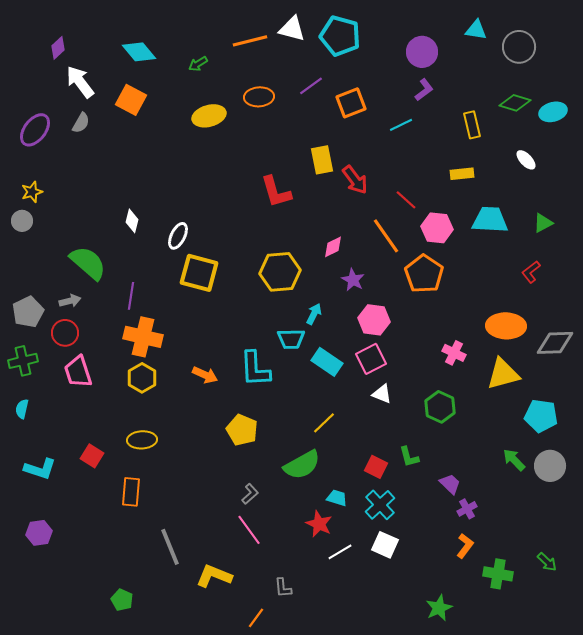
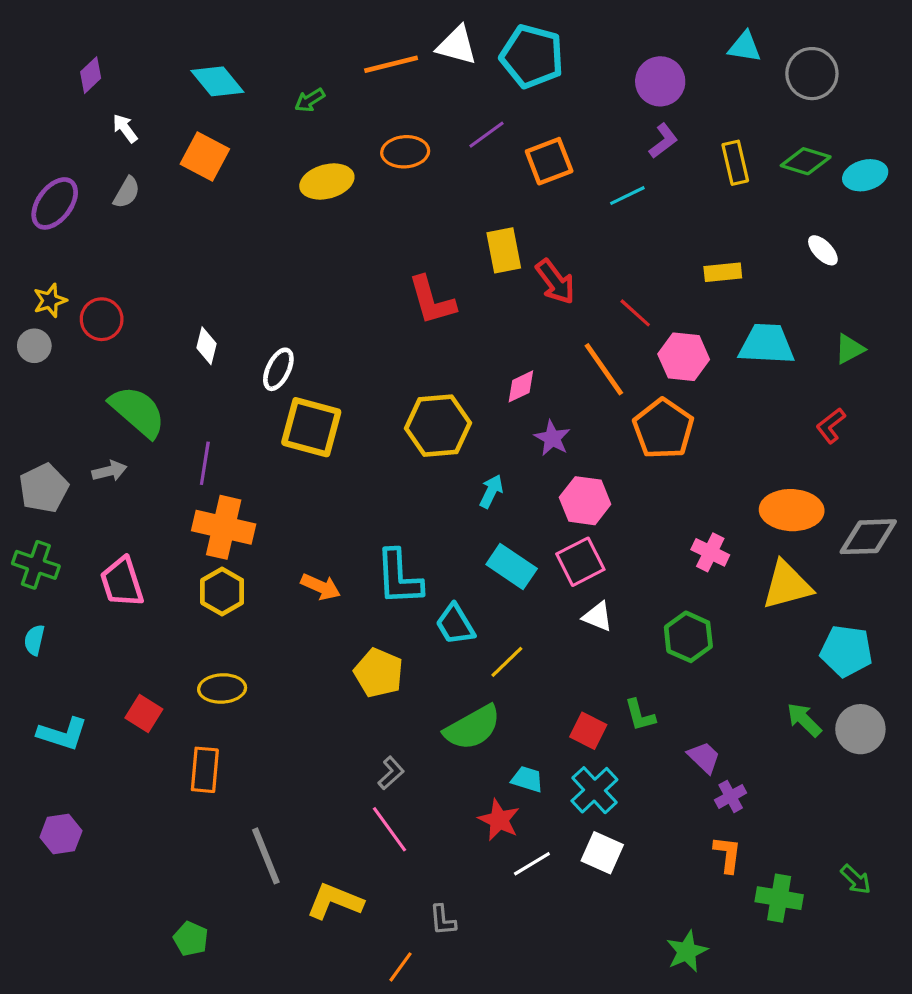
white arrow: (80, 82) -> (125, 128), size x0.6
yellow rectangle: (472, 125) -> (735, 163), moved
red circle: (65, 333) -> (102, 319), moved
cyan trapezoid: (291, 339) -> (455, 624), moved, turned 60
green cross: (23, 361) -> (36, 565), turned 32
orange L-shape: (465, 546) -> (727, 854), turned -30

